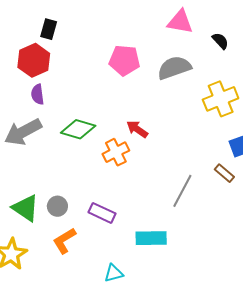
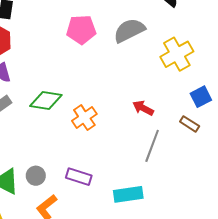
red arrow: (137, 129) -> (143, 108), moved

